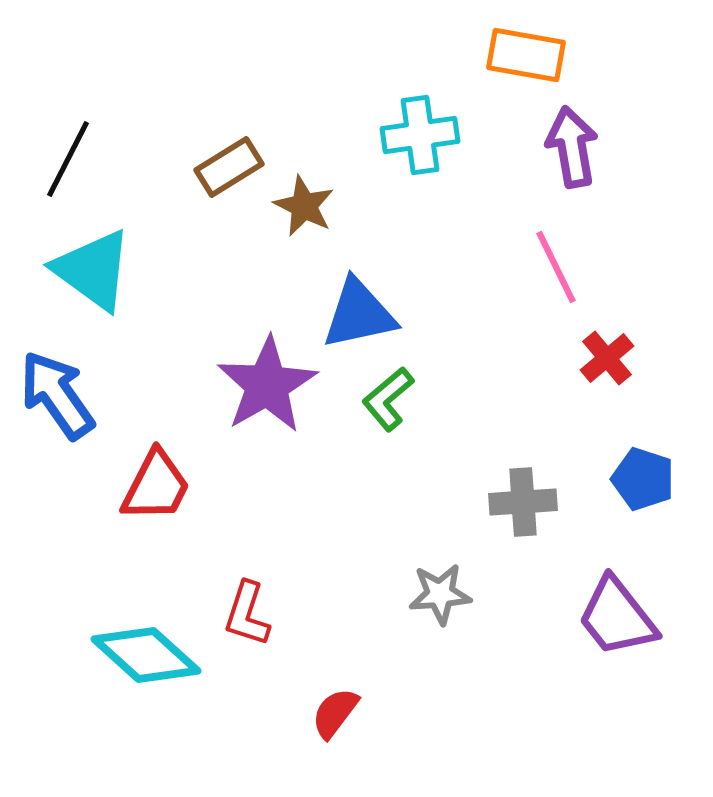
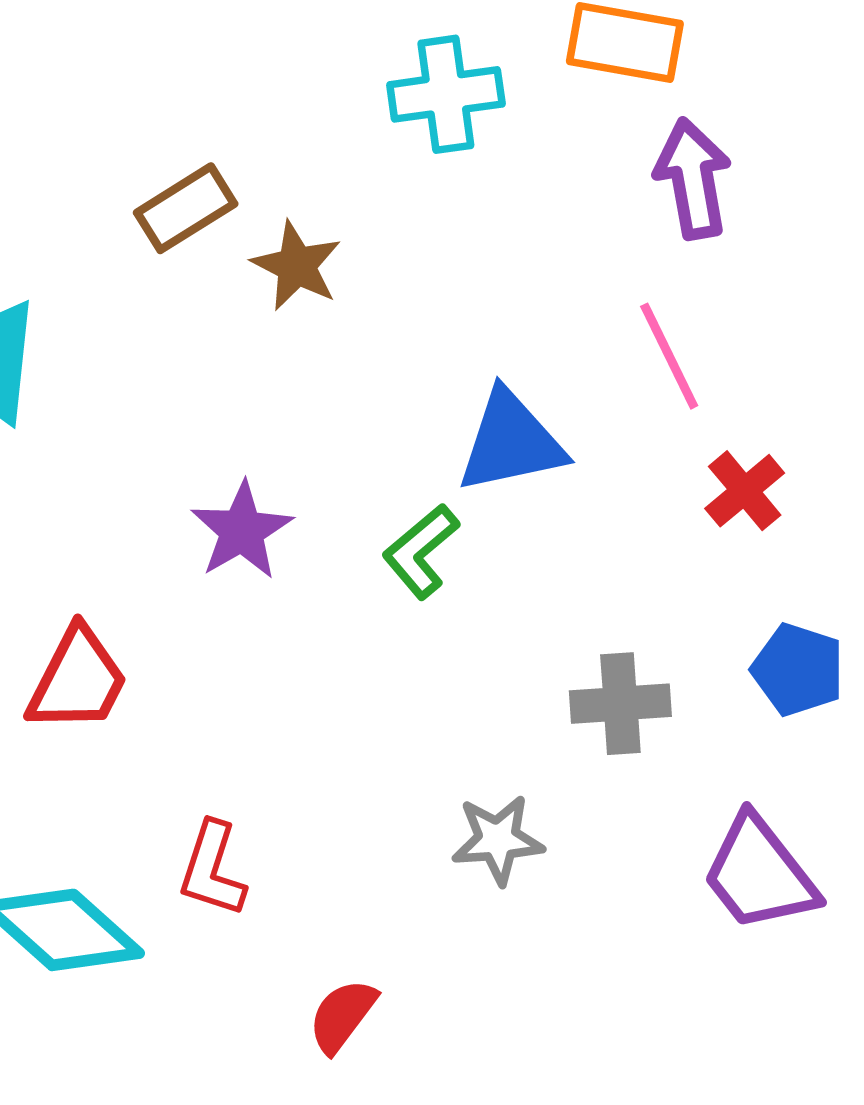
cyan cross: (420, 135) -> (446, 94), moved
blue triangle: (359, 314) -> (511, 442), moved
purple star: (267, 385) -> (242, 531), size x0.7

